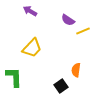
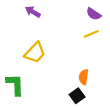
purple semicircle: (68, 20) -> (94, 14), moved
black square: (61, 86) -> (77, 96), moved

